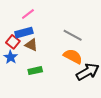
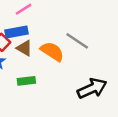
orange semicircle: (73, 56) -> (52, 51), moved

